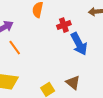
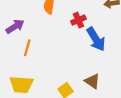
orange line: (15, 48) -> (27, 48), turned 56

